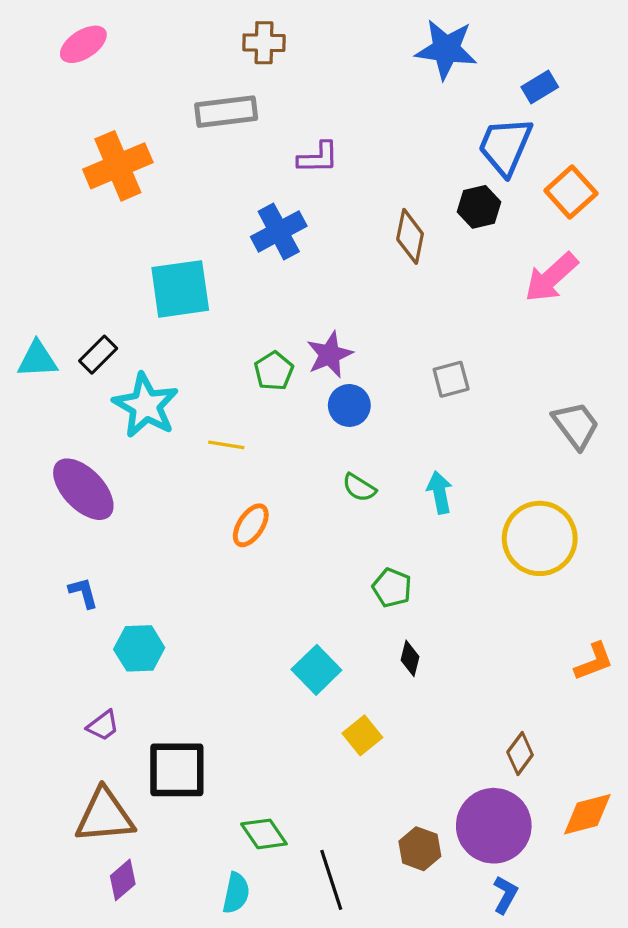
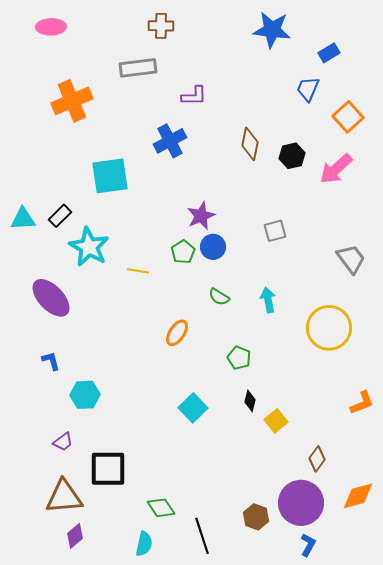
pink ellipse: (83, 44) -> (51, 27), turned 32
blue trapezoid: (505, 146) -> (308, 89), size x0.7
black hexagon: (479, 207) -> (292, 156), moved
green pentagon: (274, 371) -> (183, 252), moved
orange ellipse: (251, 525) -> (177, 333), moved
yellow square: (362, 735) -> (276, 421), moved

